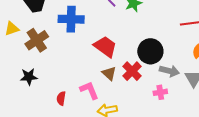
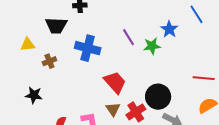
brown cross: (37, 40) -> (49, 61), size x0.6

